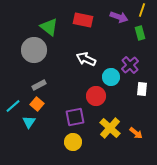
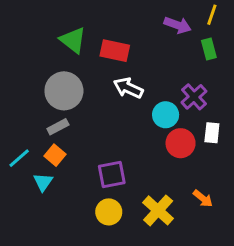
red rectangle: (83, 20) -> (115, 51), moved
gray circle: (34, 50) -> (64, 91), moved
red circle: (96, 96) -> (181, 143), moved
yellow cross: (110, 128) -> (158, 210), moved

